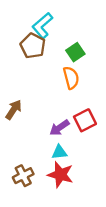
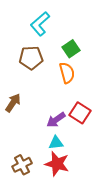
brown pentagon: (33, 46) -> (31, 58), moved, turned -30
red square: (85, 120) -> (80, 113), turned -30

